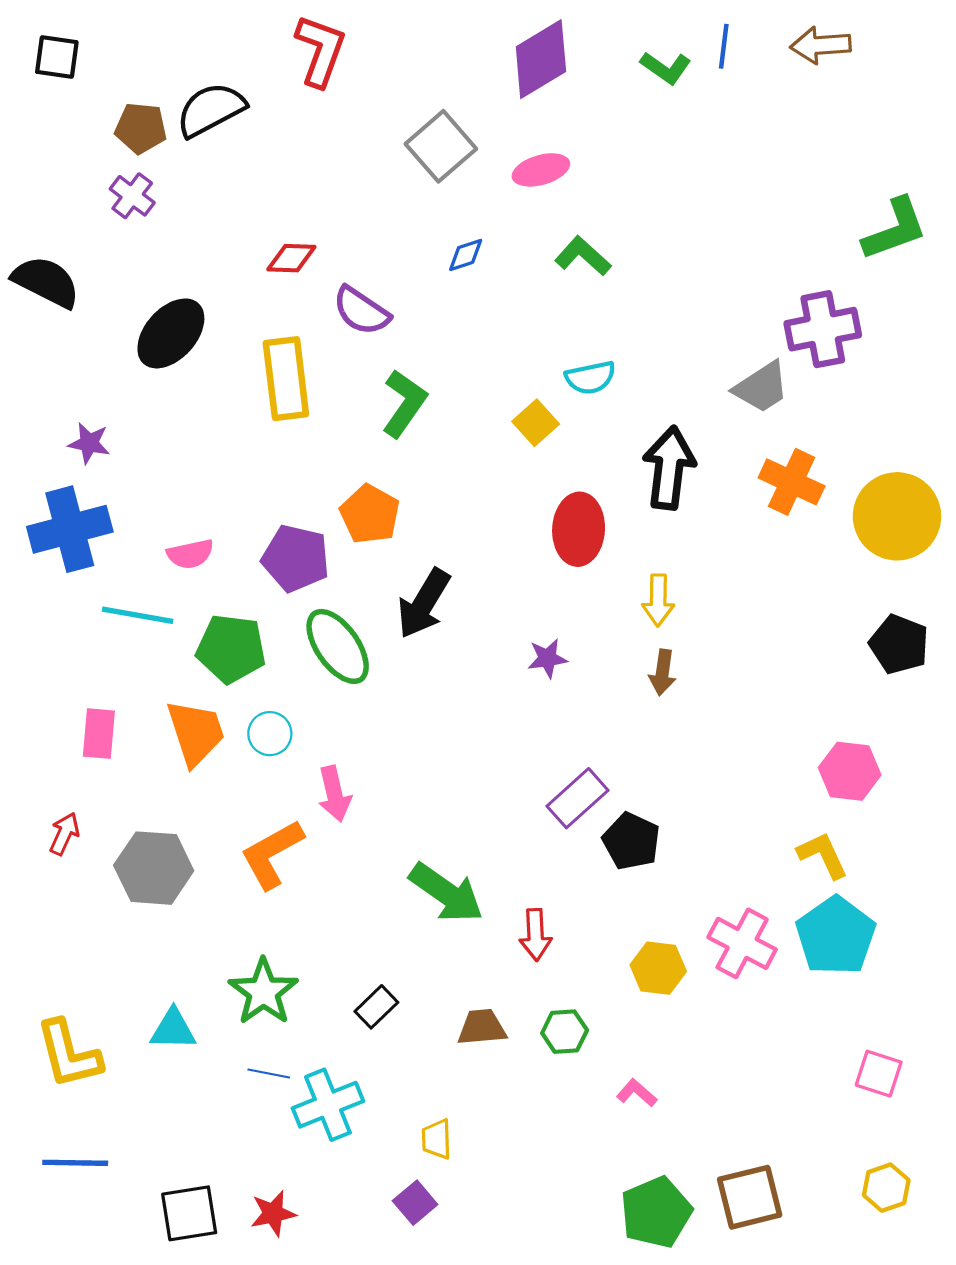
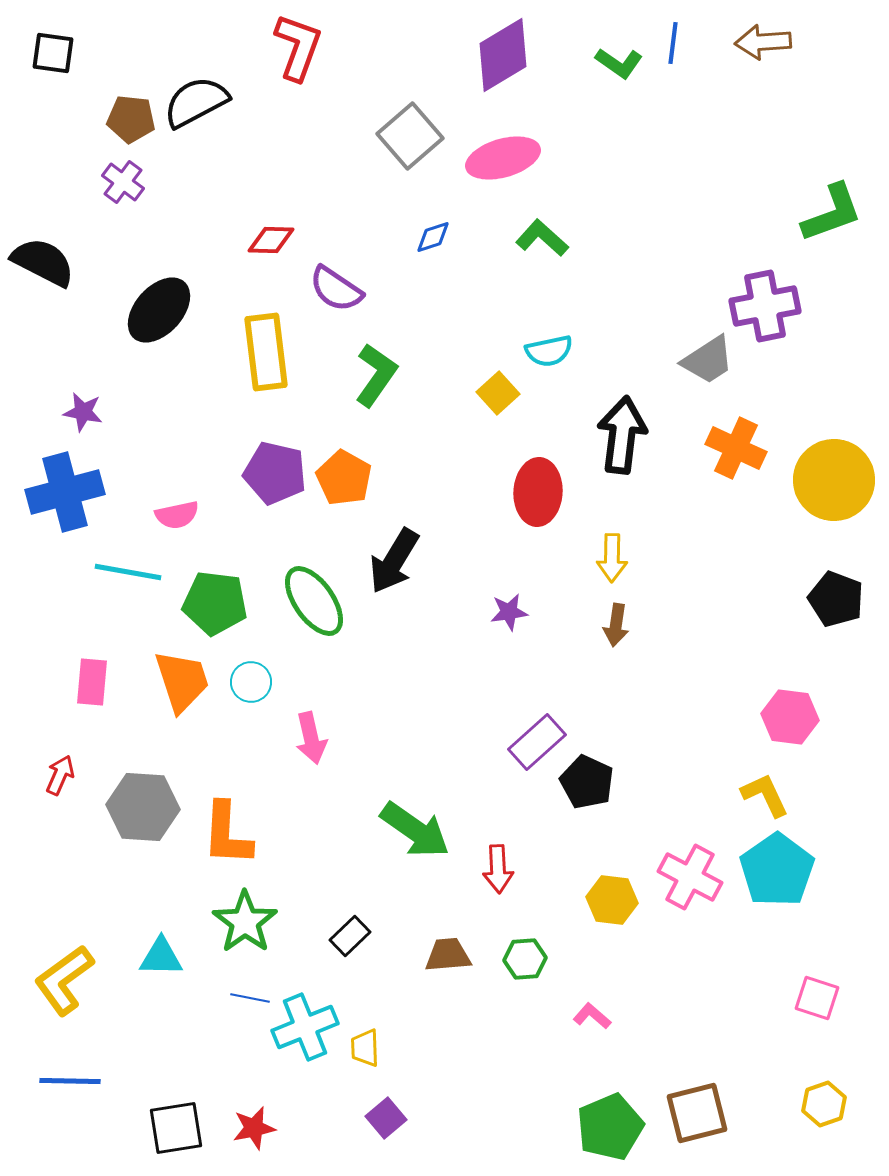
pink ellipse: (541, 170) -> (503, 158), size x1.4
purple pentagon: (296, 558) -> (275, 473), moved
orange L-shape: (272, 854) -> (227, 834), moved, turned -58
yellow L-shape: (69, 1054) -> (64, 980), turned 68
yellow trapezoid: (437, 1139) -> (365, 1048), moved

